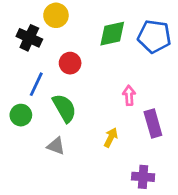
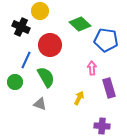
green diamond: (112, 34) -> (80, 24), turned 55
blue pentagon: (154, 36) -> (106, 40), moved
red circle: (70, 63) -> (50, 45), size x1.5

